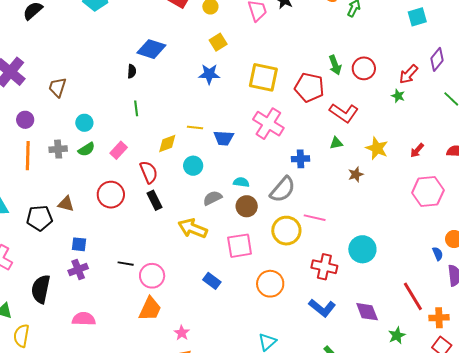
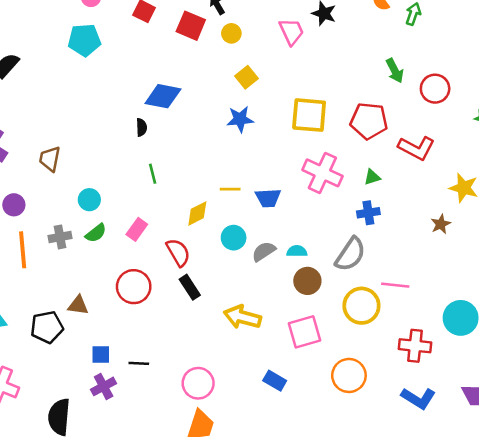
green arrow: (335, 65) -> (395, 71), moved
green triangle: (336, 143) -> (372, 177), moved
gray semicircle: (212, 198) -> (264, 251), moved
black line: (126, 264) -> (139, 363), moved

